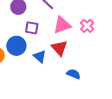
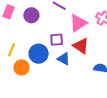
purple square: (32, 28) -> (57, 40), moved

